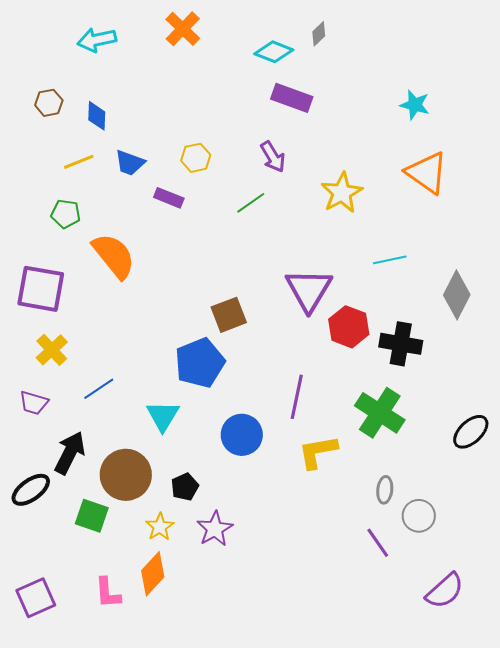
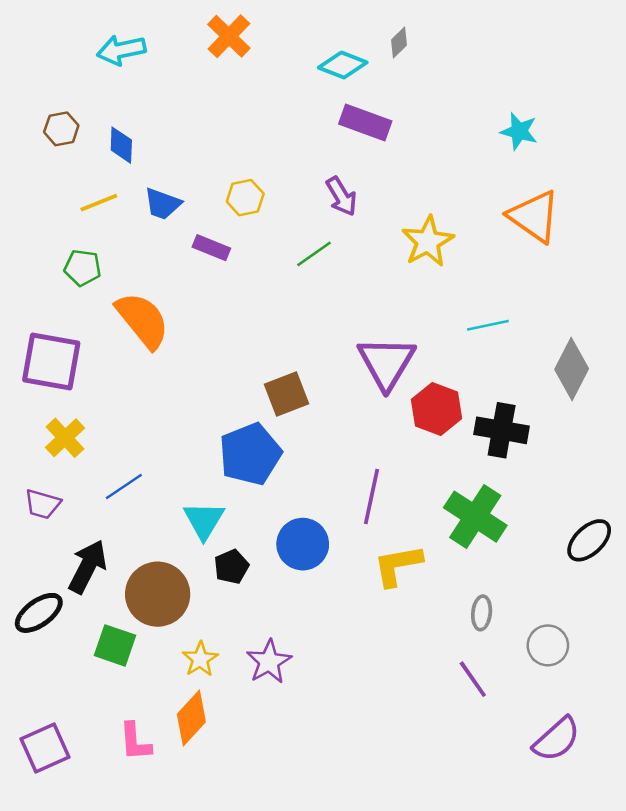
black pentagon: (185, 487) -> (231, 567), moved
gray circle: (419, 516) -> (548, 645), moved

